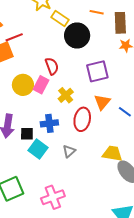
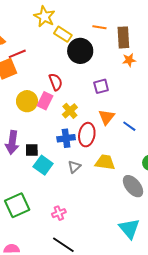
purple square: (97, 71) -> (101, 86), size x0.7
blue cross: (49, 123) -> (66, 138), moved
yellow trapezoid: (112, 154) -> (105, 162), moved
pink cross: (53, 197) -> (59, 213), size x0.6

